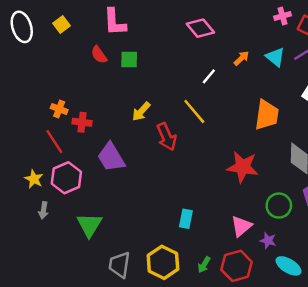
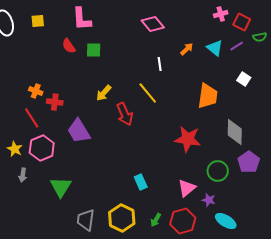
yellow square: (62, 24) -> (38, 21), turned 32
white line: (209, 76) -> (160, 64), turned -48
cyan rectangle: (186, 219) -> (141, 182), turned -35

